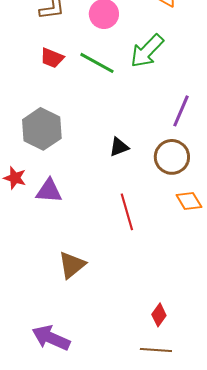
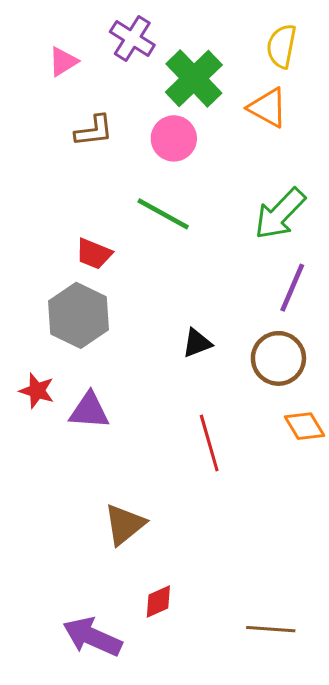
green arrow: (147, 51) -> (280, 214), moved
red trapezoid: (52, 58) -> (94, 254), moved
red diamond: (159, 315) -> (158, 601), moved, turned 30
brown line: (156, 350) -> (271, 629), moved

